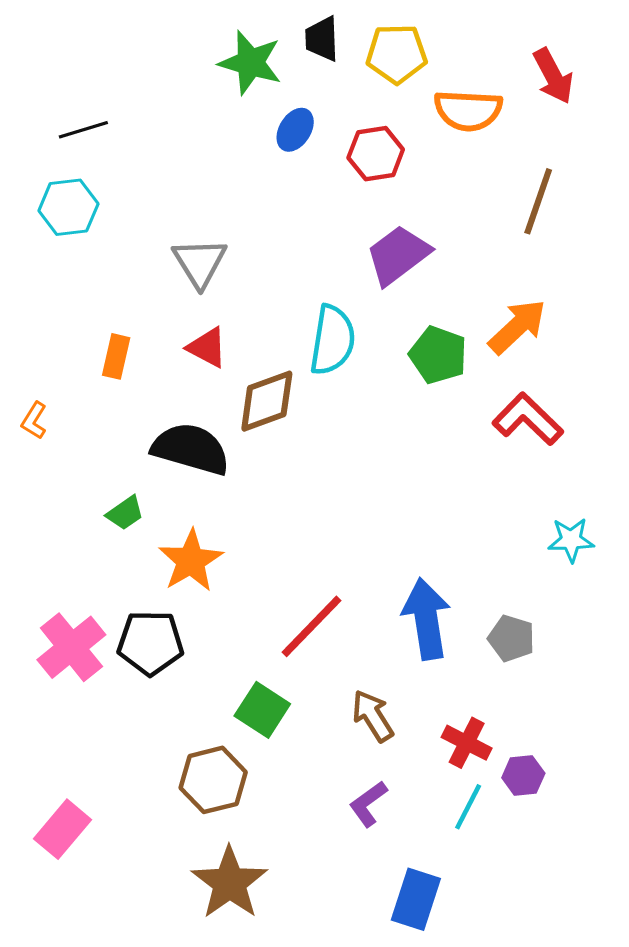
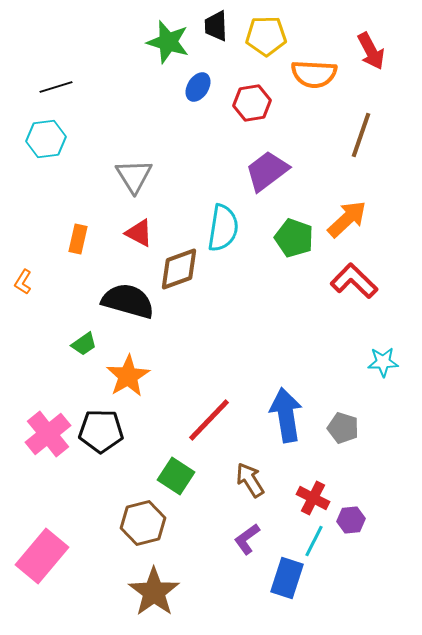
pink rectangle: (62, 829) -> (42, 556), size x1.4
blue rectangle: (416, 899) -> (287, 578), moved

